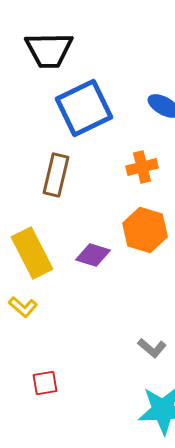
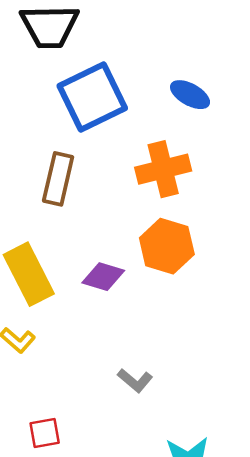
orange cross: (142, 167) -> (163, 169), size x1.4
gray L-shape: (152, 348) -> (135, 380), moved

